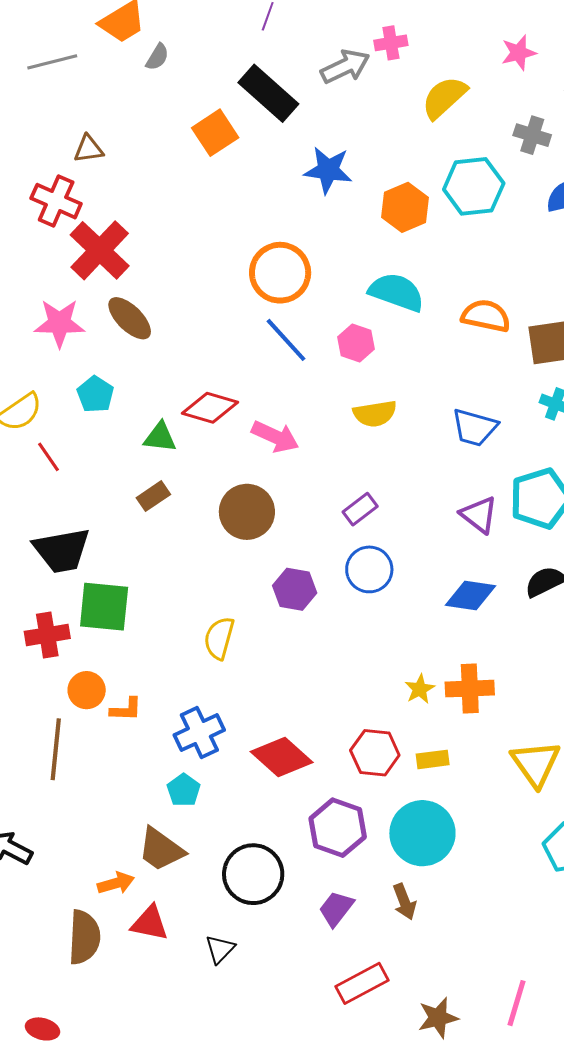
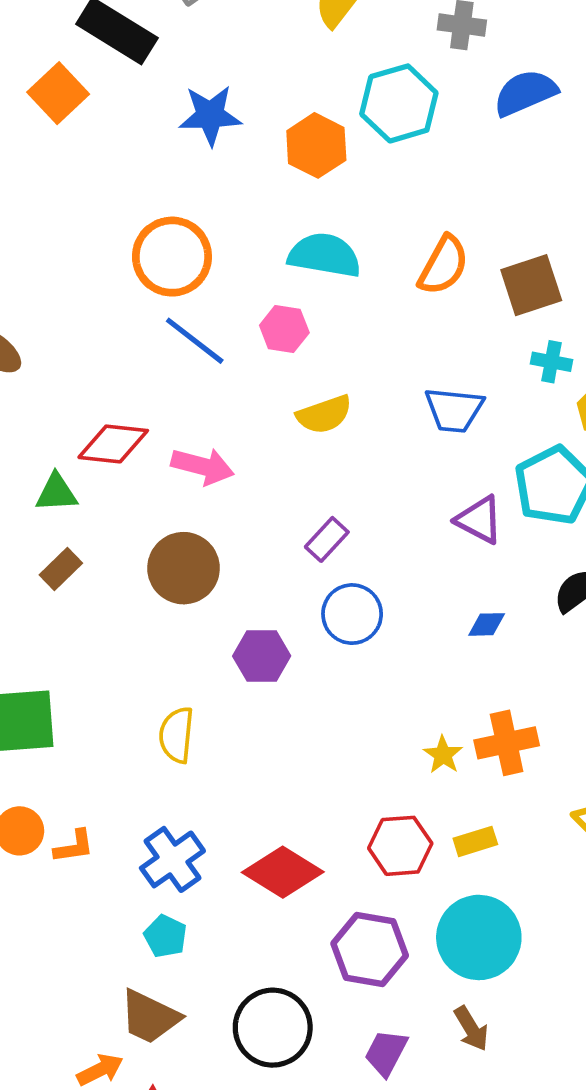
orange semicircle: (486, 316) -> (443, 265), turned 117
blue diamond: (471, 595) -> (487, 624), size x0.6

